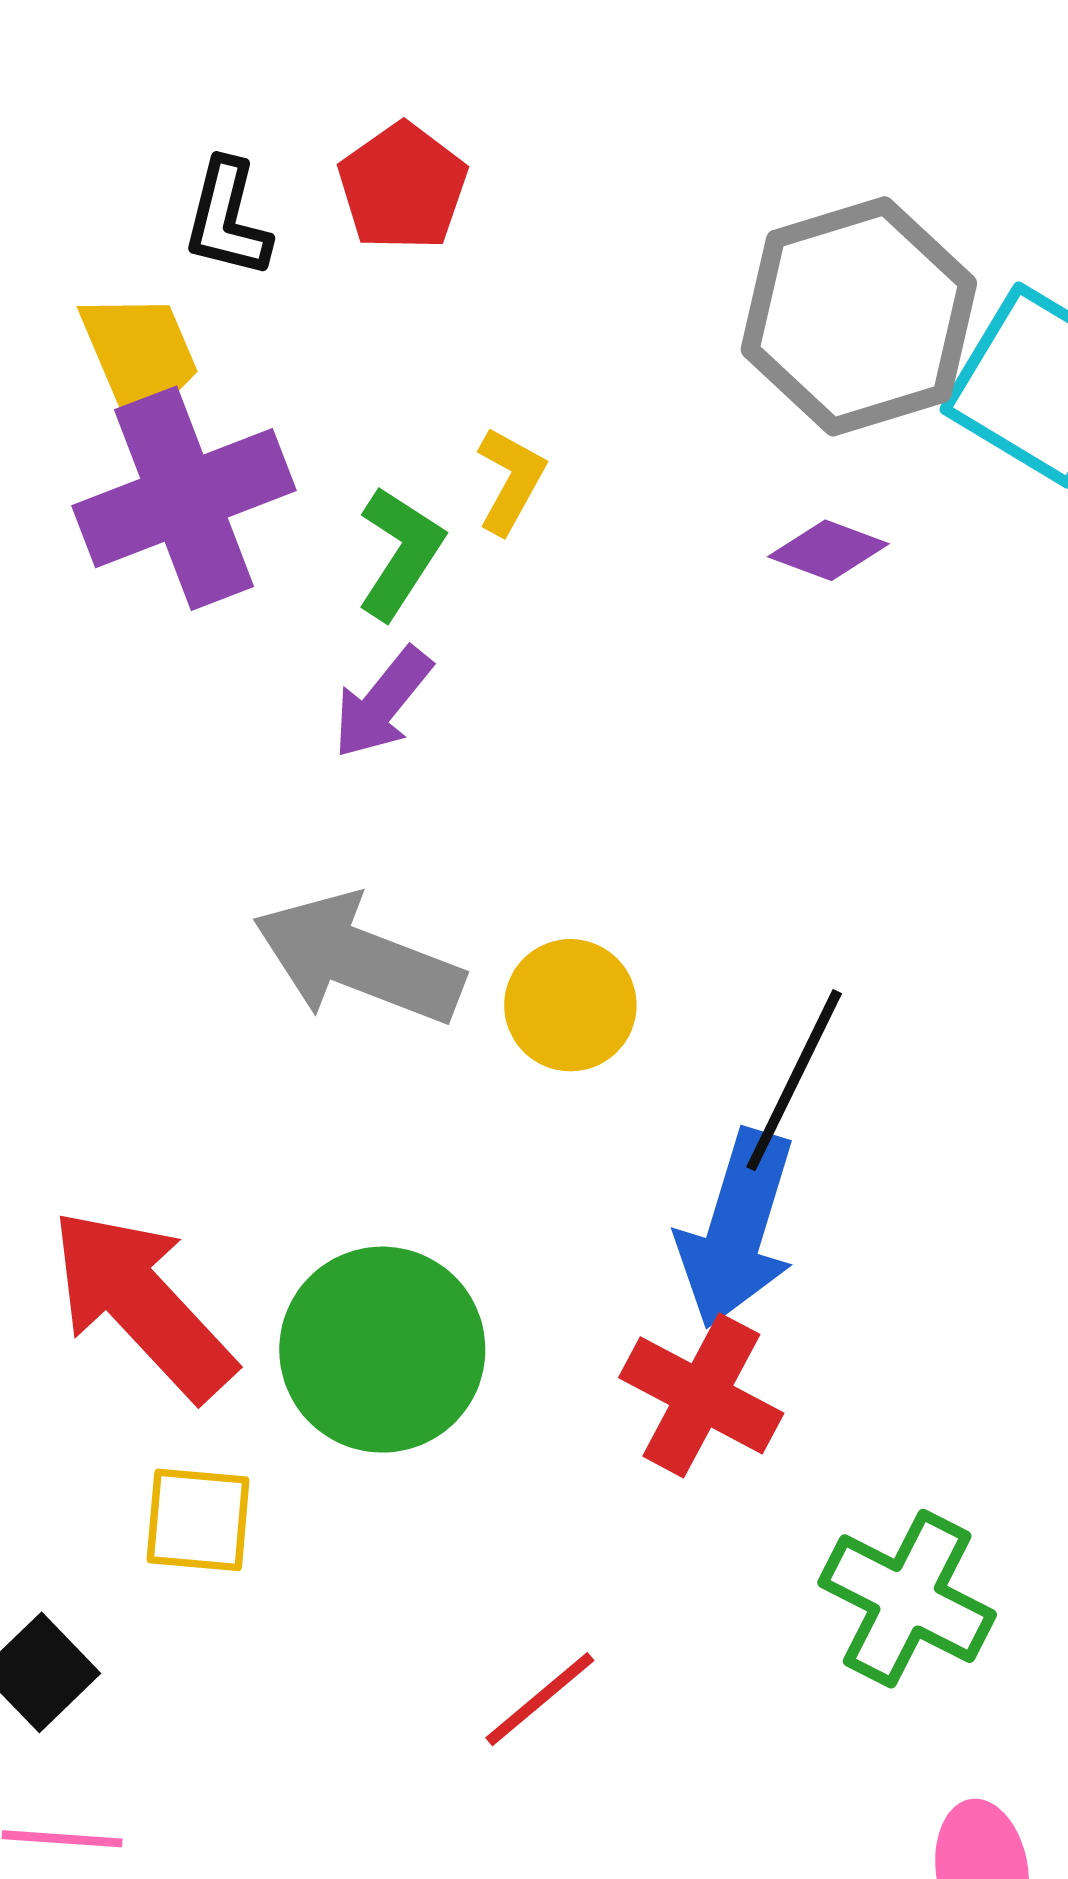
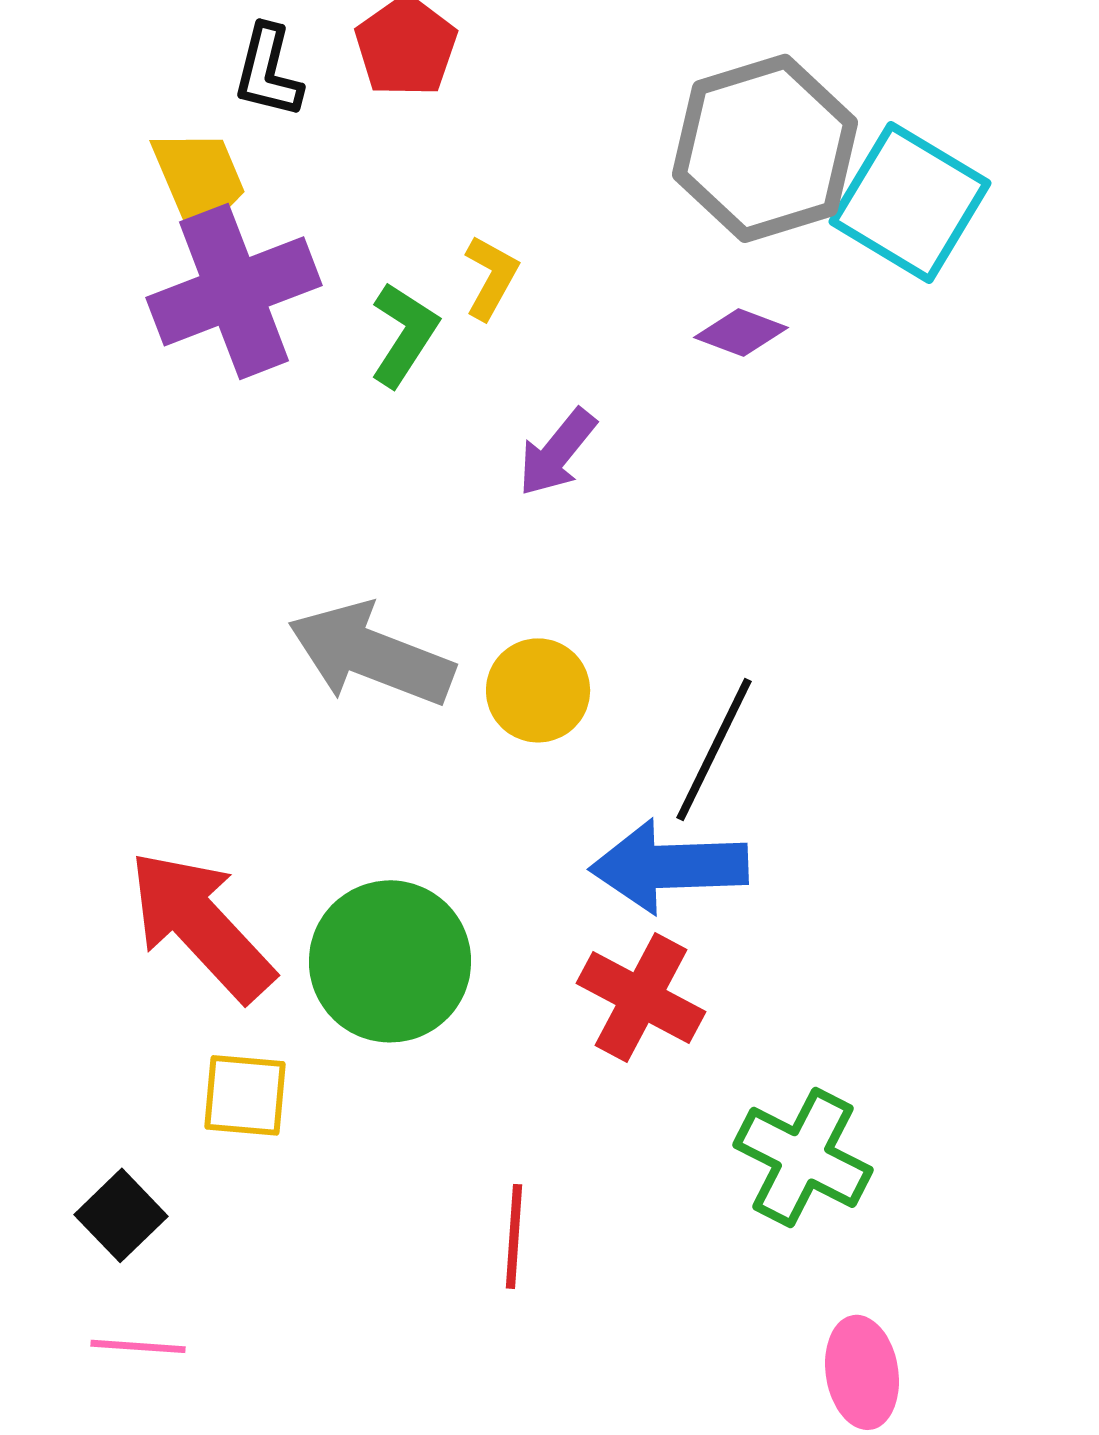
purple arrow: (382, 703) -> (557, 452), moved
blue arrow: (737, 1229) -> (669, 866), turned 71
red line: (540, 1699) -> (514, 1236), turned -46

